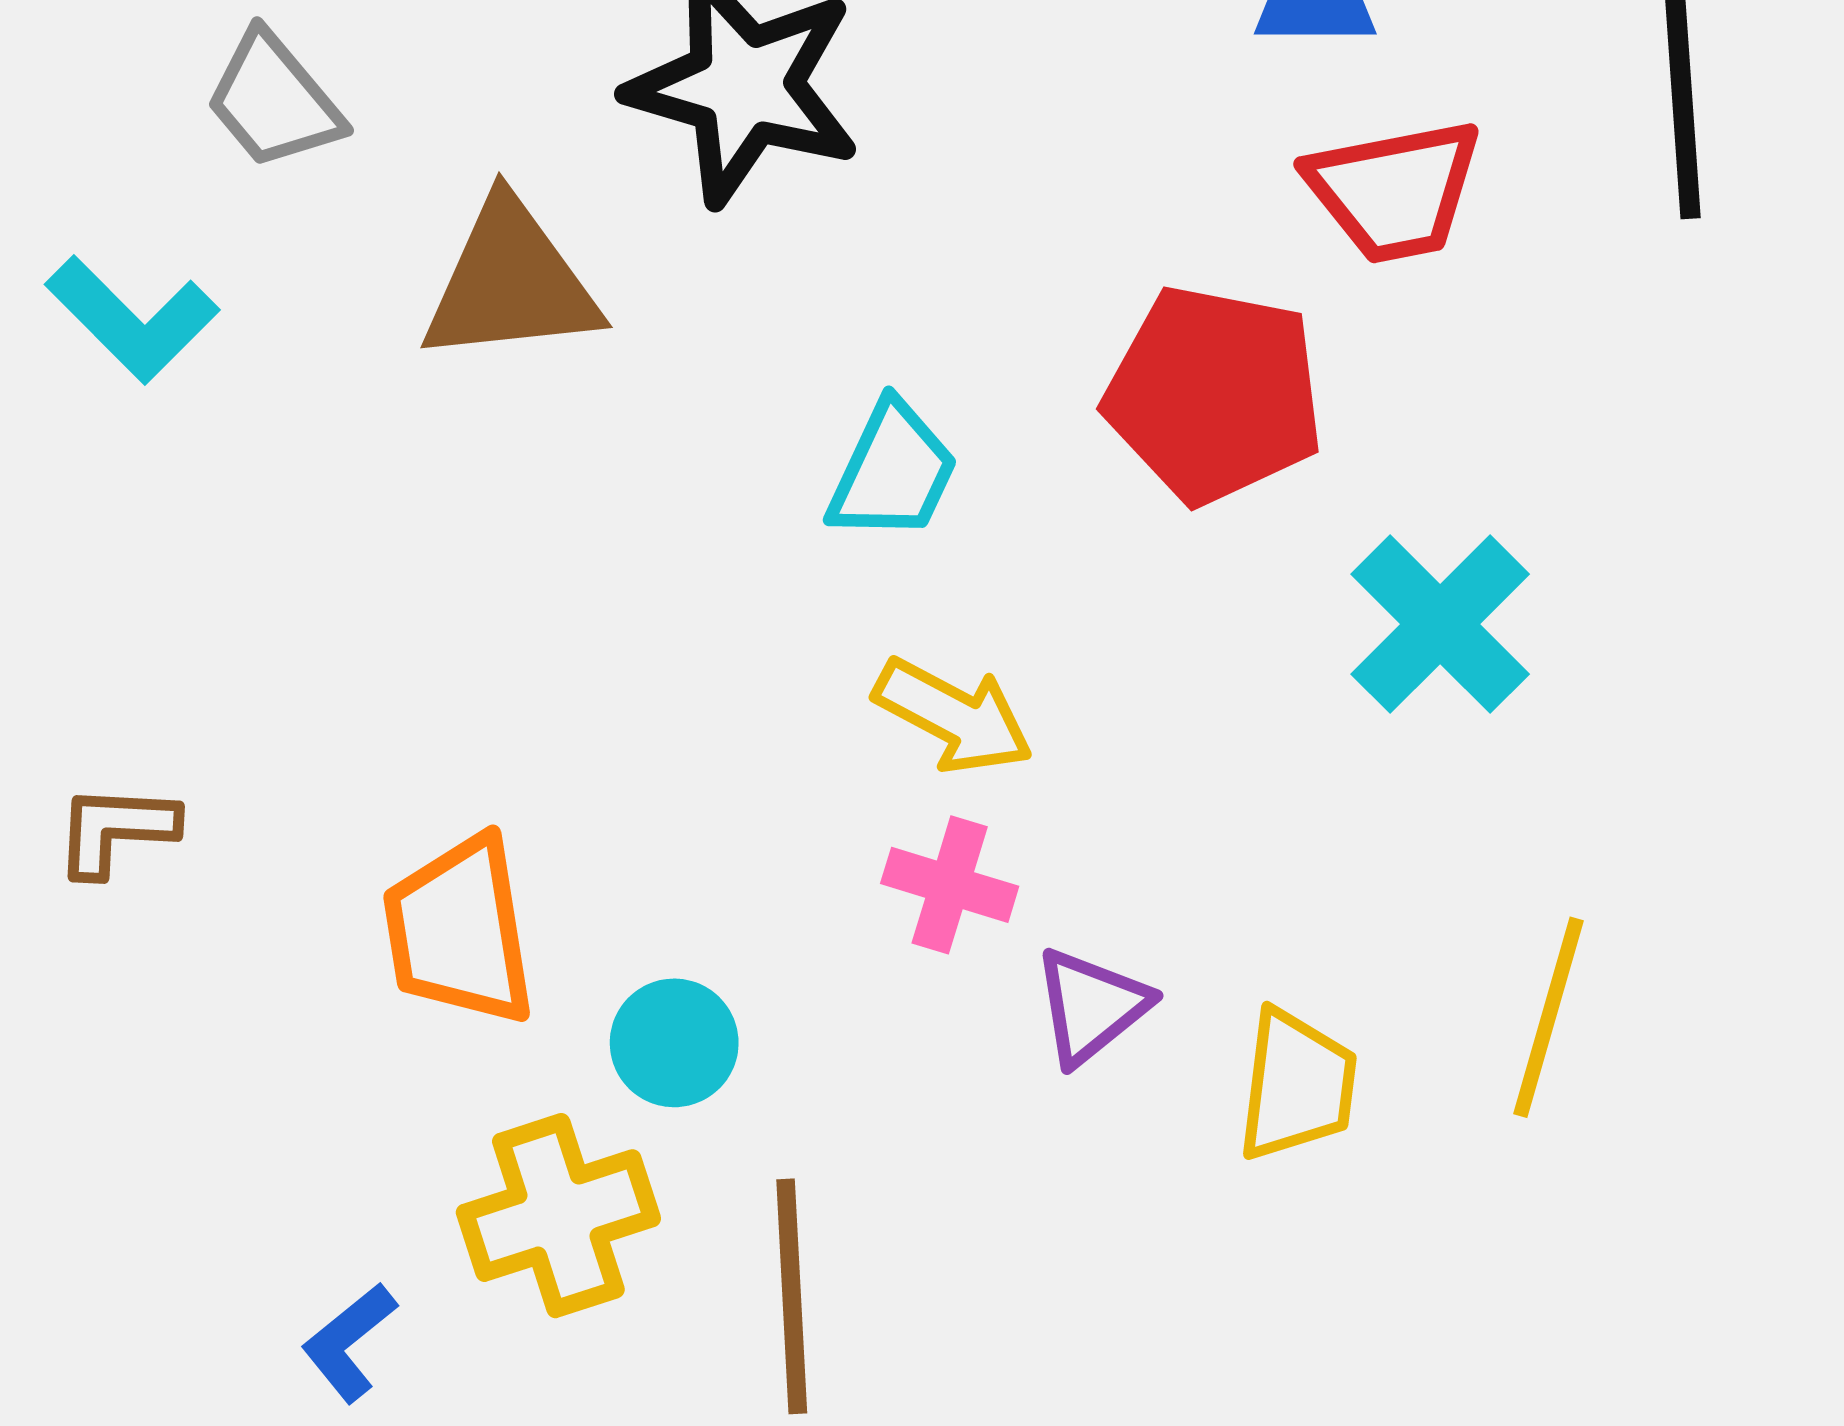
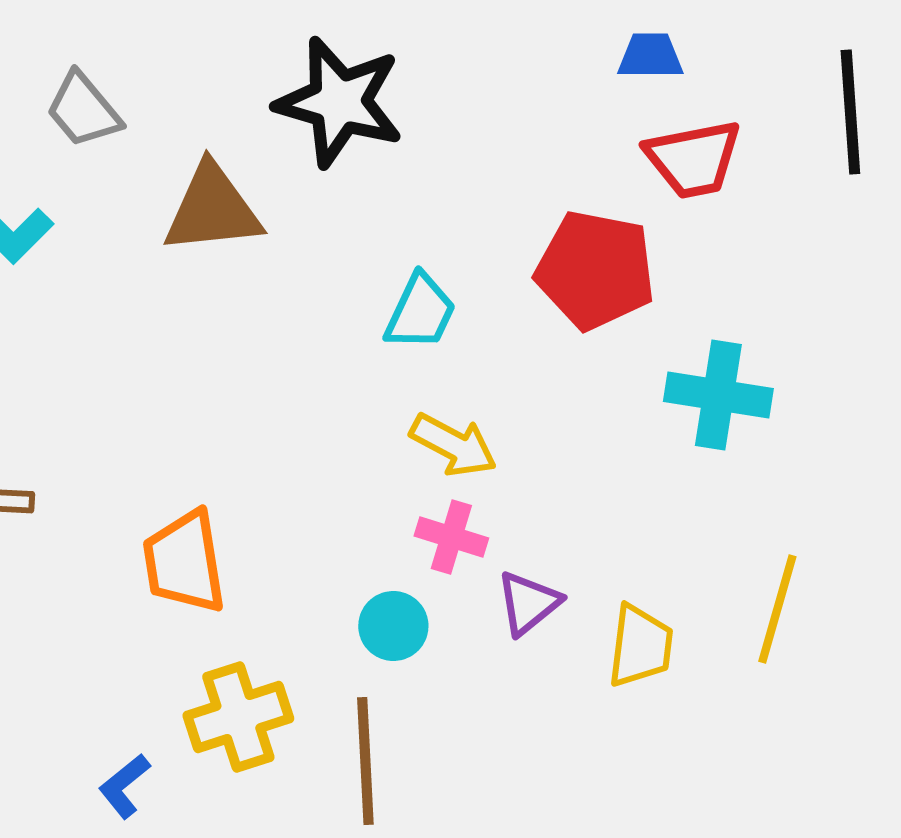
cyan cross: (1440, 624) -> (718, 395), turned -36
cyan circle: (674, 1043) -> (393, 626), moved

